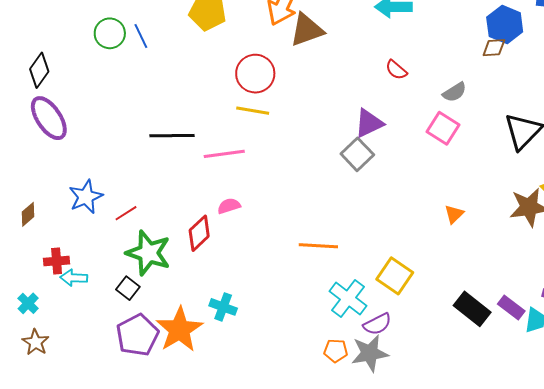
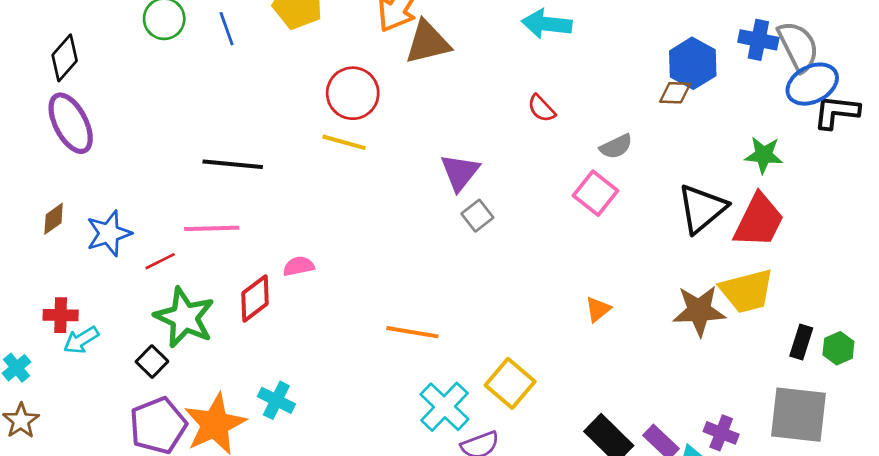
blue line: (141, 36) -> (227, 29), moved
purple triangle: (369, 123) -> (460, 172), moved, turned -32
pink line: (224, 154) -> (212, 228), moved
gray square: (357, 154) -> (477, 216), size x0.7
brown diamond: (28, 214) -> (54, 219), moved
cyan arrow: (74, 278) -> (81, 340), turned -40

